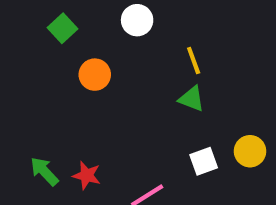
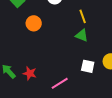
white square: (204, 161) -> (88, 66), turned 32

